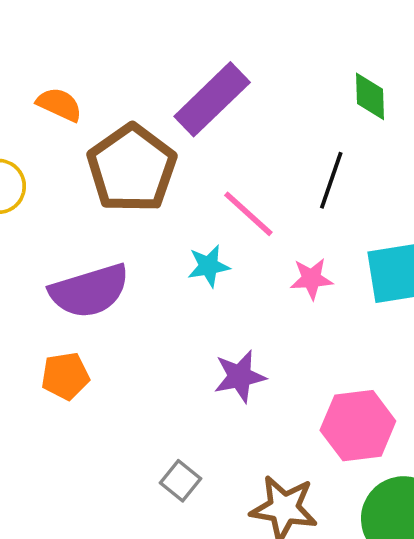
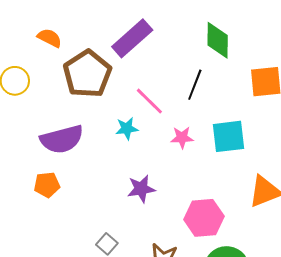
green diamond: (370, 96) -> (218, 40), size x1.4

